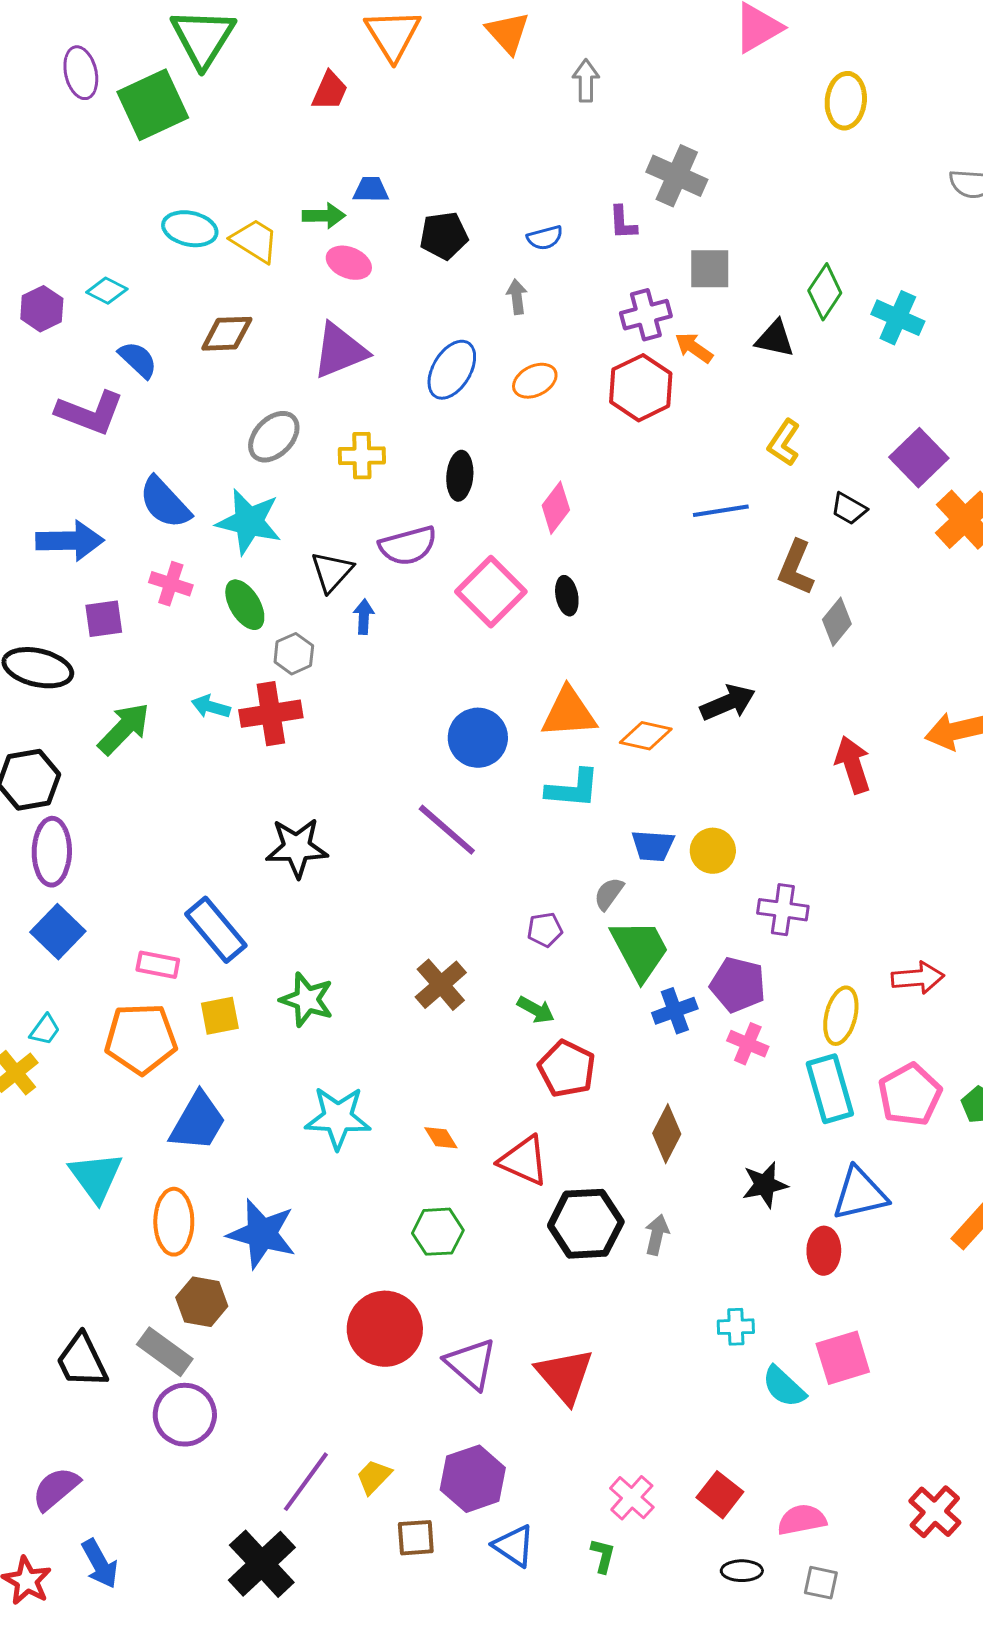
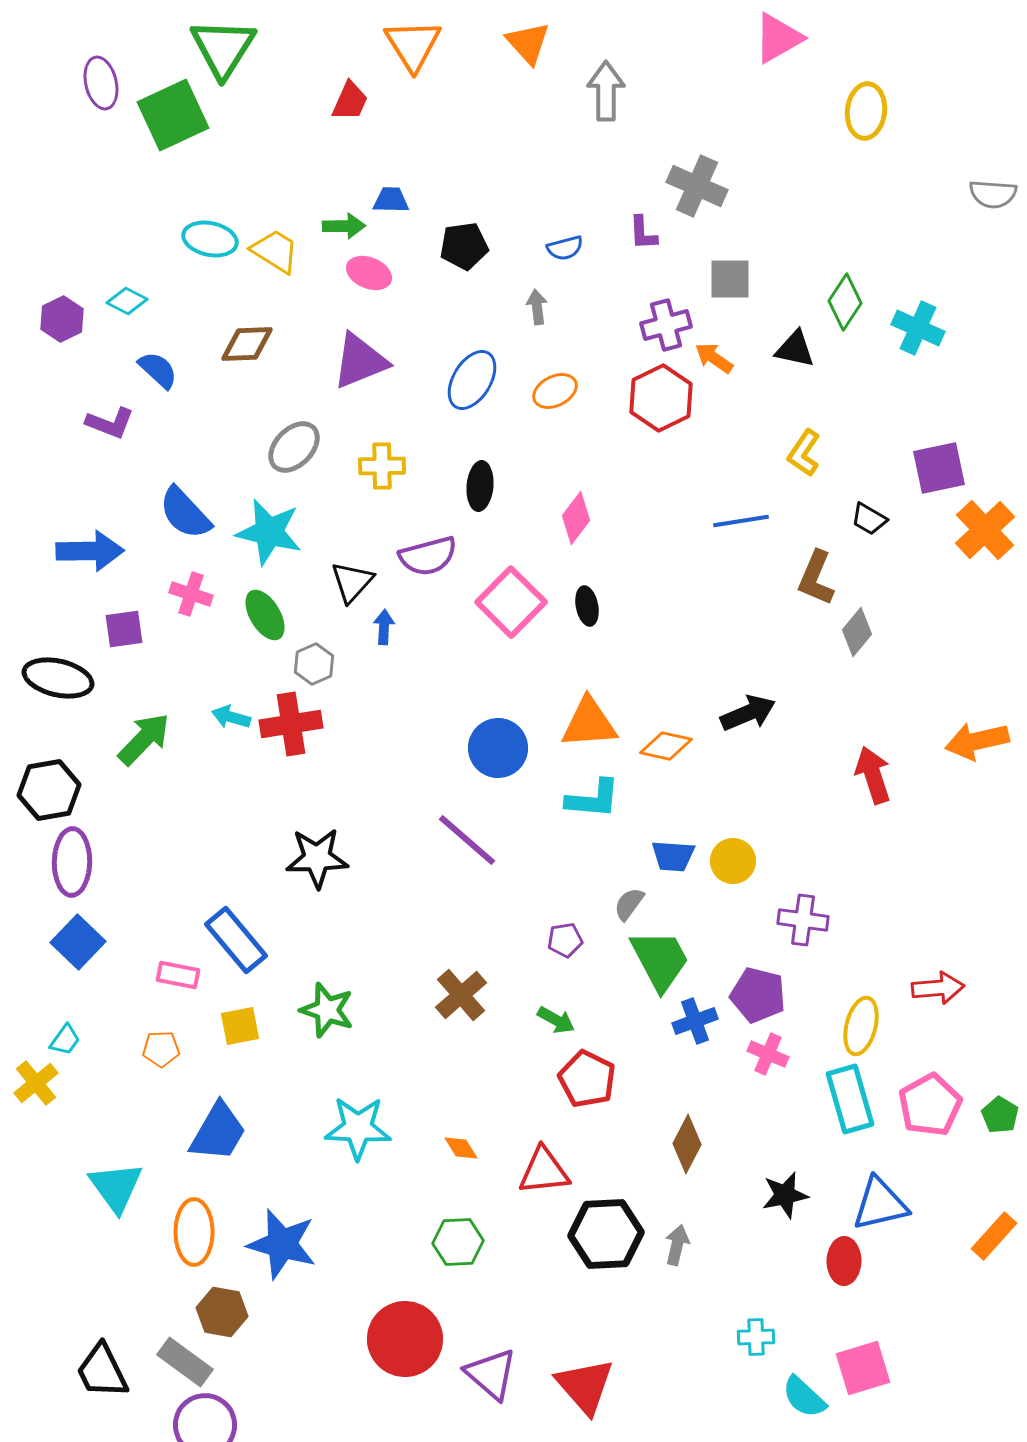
gray arrow: (586, 81) -> (606, 91), size x1.4
purple L-shape: (90, 413) -> (110, 423), size x0.7
purple square: (919, 458) -> (939, 468), turned 32
orange pentagon: (141, 1039) -> (161, 1049), size x0.5
red triangle: (524, 1161) -> (544, 1171), turned -30

